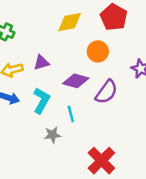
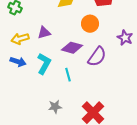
gray star: (52, 135) -> (55, 107), moved

